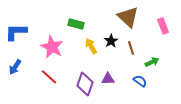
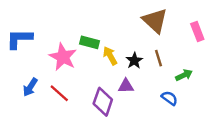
green rectangle: (76, 24) -> (90, 42), moved
black star: (111, 41) -> (134, 61), moved
blue arrow: (15, 67) -> (30, 87), moved
purple triangle: (108, 79) -> (126, 86), moved

